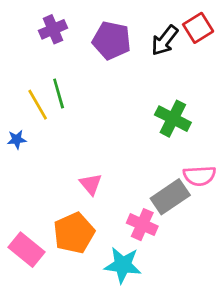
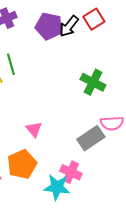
red square: (198, 28) -> (94, 19), moved
black arrow: (165, 40) -> (69, 26), moved
pink cross: (142, 225) -> (71, 172), moved

